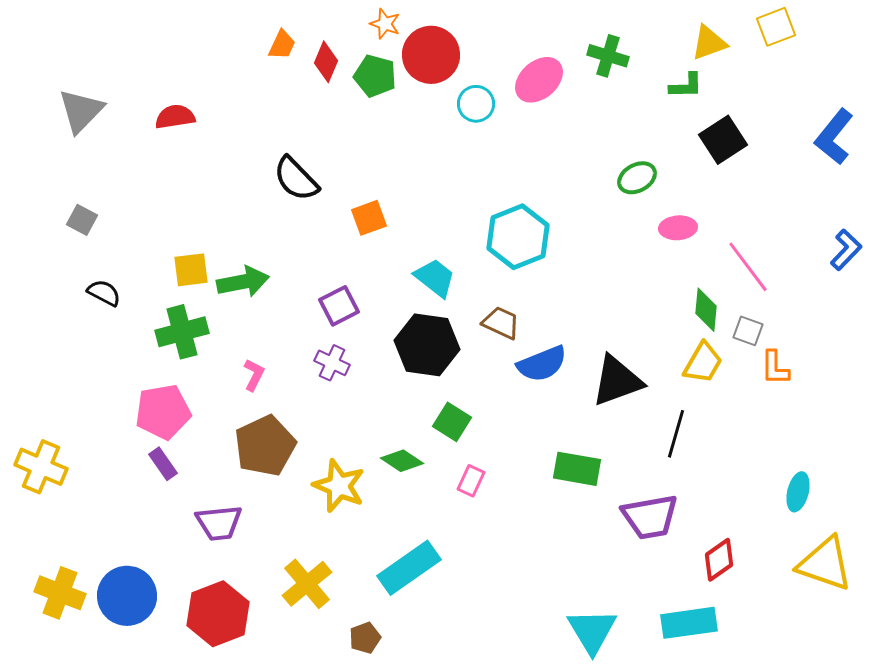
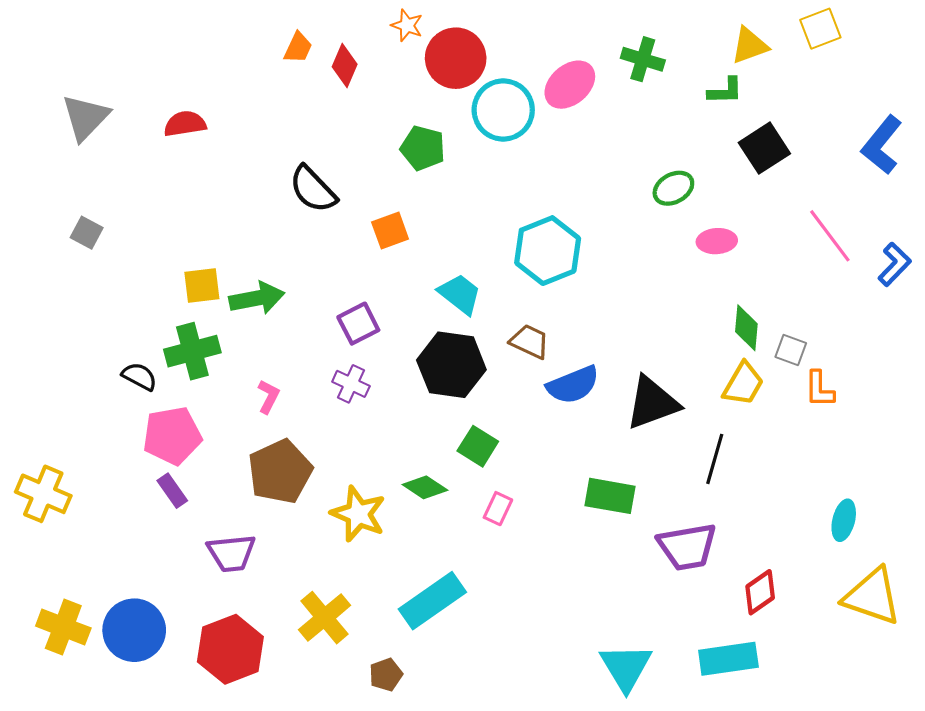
green pentagon: (375, 76) -> (423, 148), moved
cyan circle: (476, 104) -> (503, 110), size x1.6
pink line: (748, 267) -> (830, 236), moved
black semicircle: (104, 293) -> (139, 376), moved

